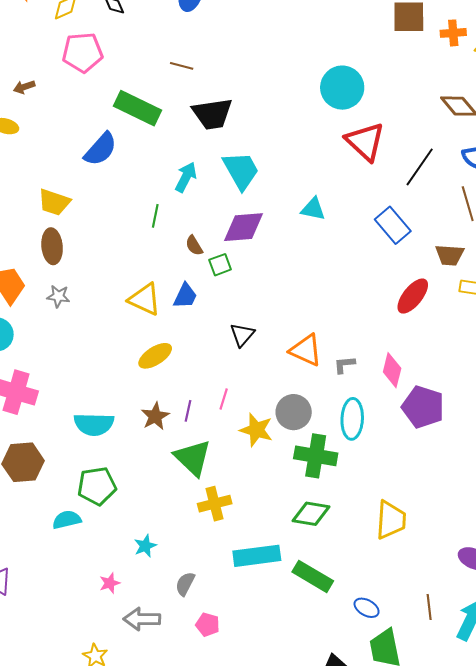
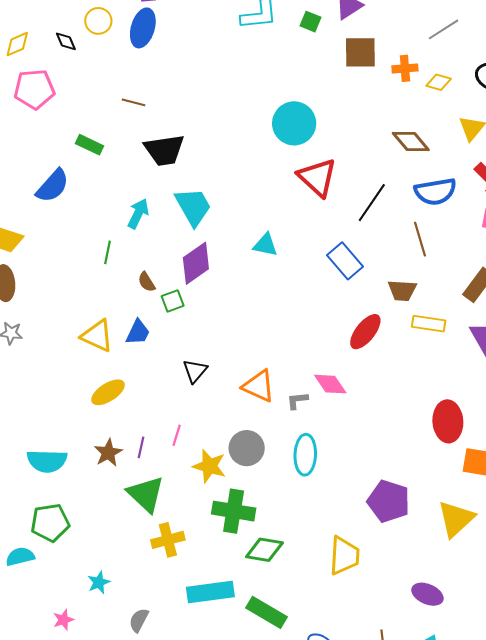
green rectangle: (137, 108) -> (89, 145), size x0.6
purple diamond: (244, 227) -> (196, 263), turned -30
pink diamond: (392, 370) -> (330, 384), moved, turned -48
purple pentagon: (423, 407) -> (389, 501), moved
green cross: (316, 456) -> (234, 511), moved

